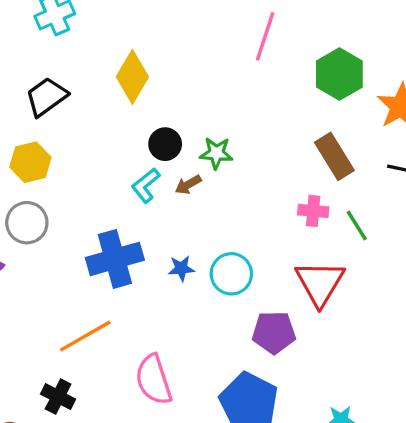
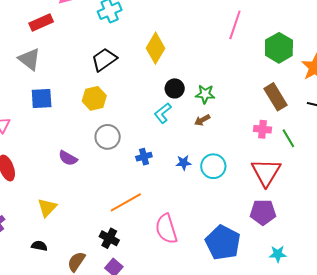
brown arrow: (188, 185) -> (202, 120), moved
gray circle: (27, 223) -> (108, 137), moved
blue cross: (115, 259) -> (144, 157), size x0.5
purple pentagon: (274, 332) -> (263, 212), moved

